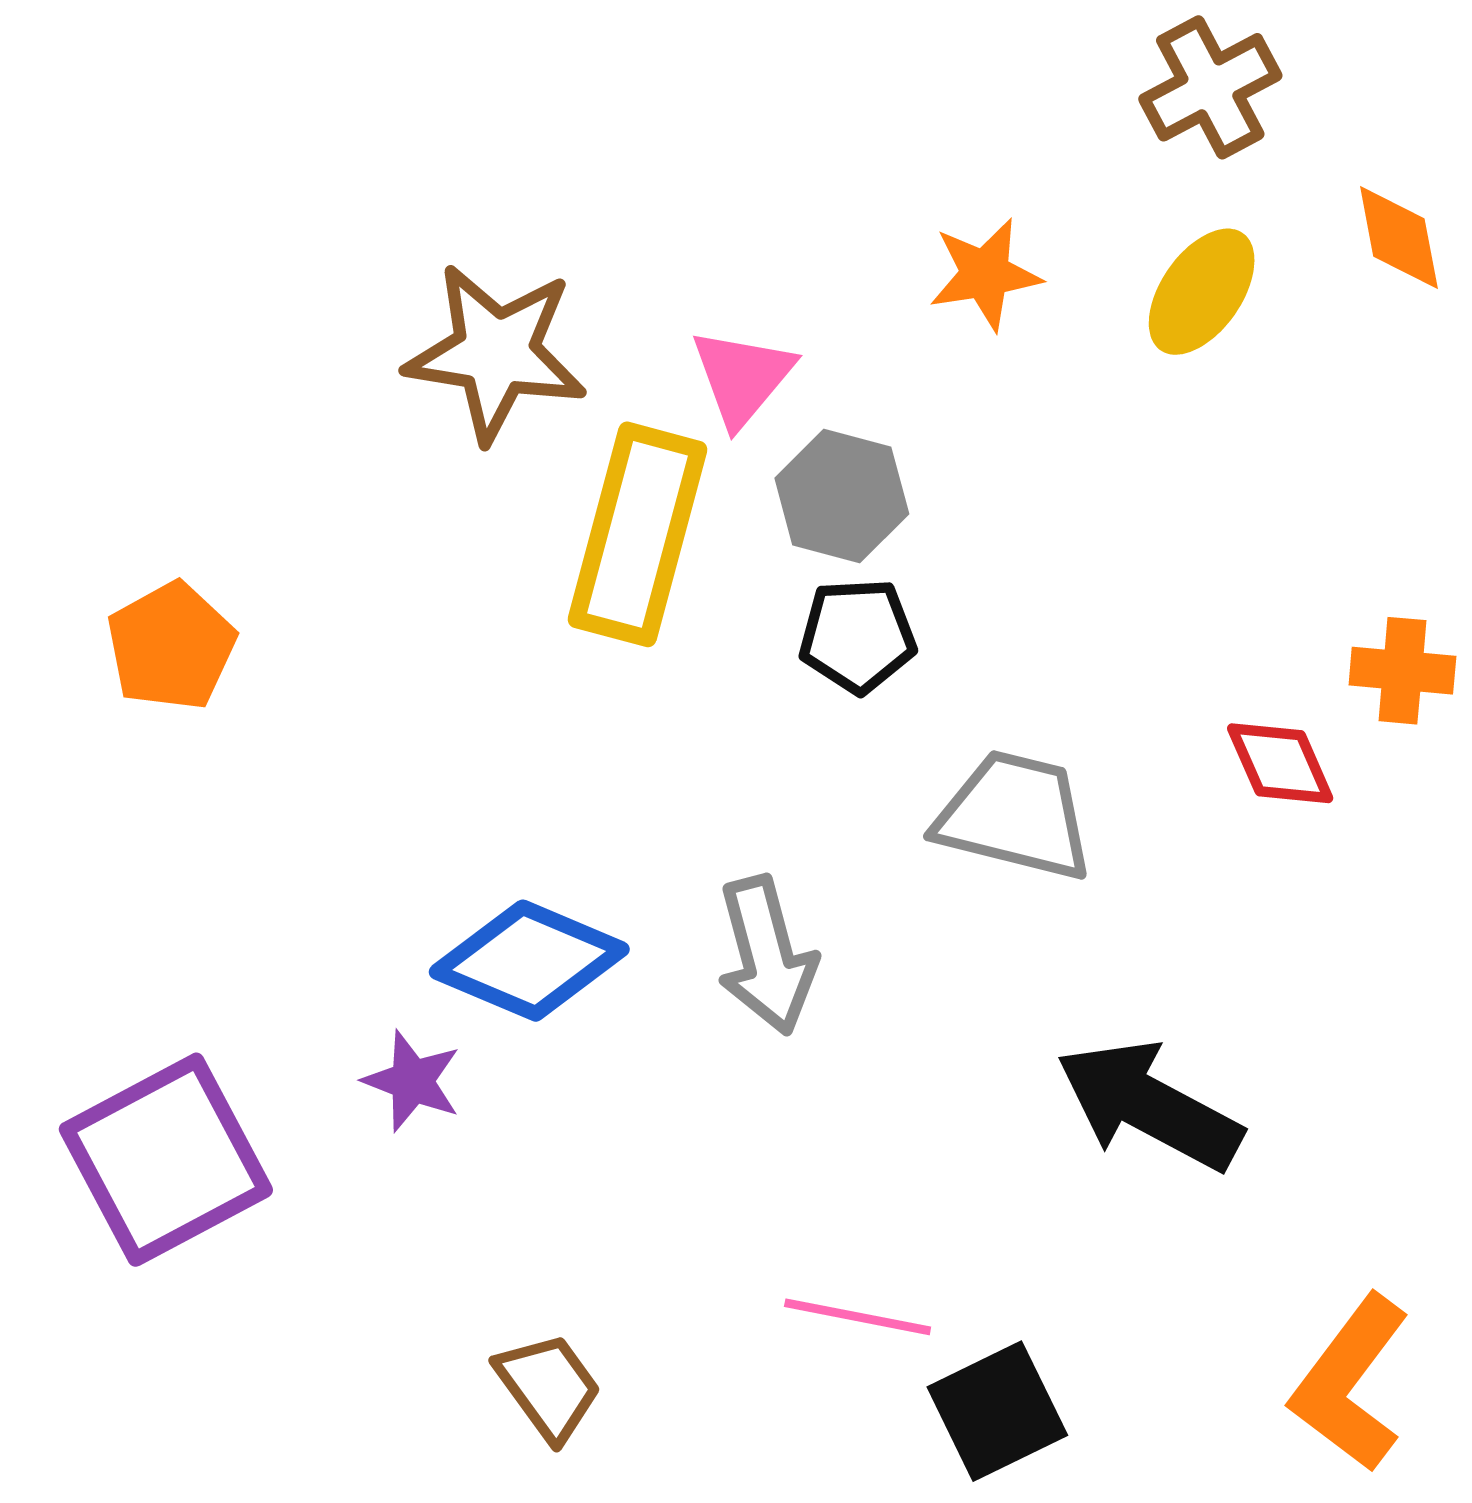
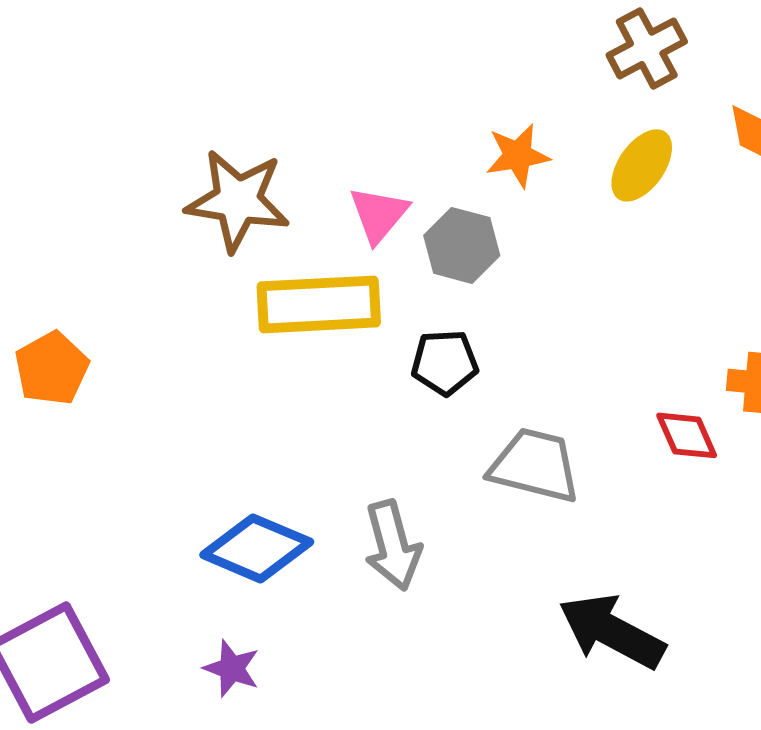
gray hexagon: (842, 496) -> (462, 245), moved
yellow rectangle: (637, 534) -> (319, 304), turned 72
purple star: (412, 1081) -> (232, 668), moved

